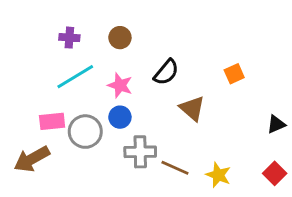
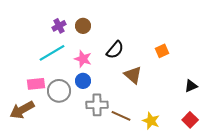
purple cross: (69, 38) -> (59, 26), moved, turned -32

